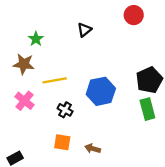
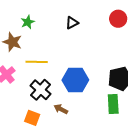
black cross: (65, 110) -> (41, 90), size x1.5
brown arrow: (93, 149) -> (61, 109), moved

